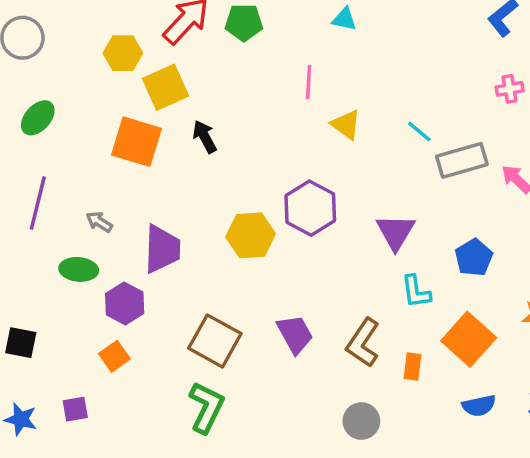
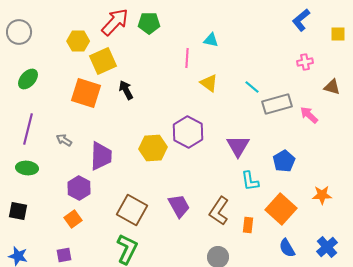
cyan triangle: (344, 19) -> (211, 40), moved
green ellipse: (79, 269) -> (27, 168), moved
blue semicircle: (479, 406) -> (287, 248), turned 72
purple square: (75, 409) -> (64, 255), moved

